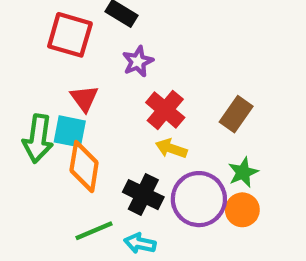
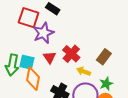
purple star: (138, 61) -> (44, 33), moved, size x1.5
red triangle: (84, 98) -> (50, 57), moved
yellow arrow: (171, 148) -> (84, 71), moved

